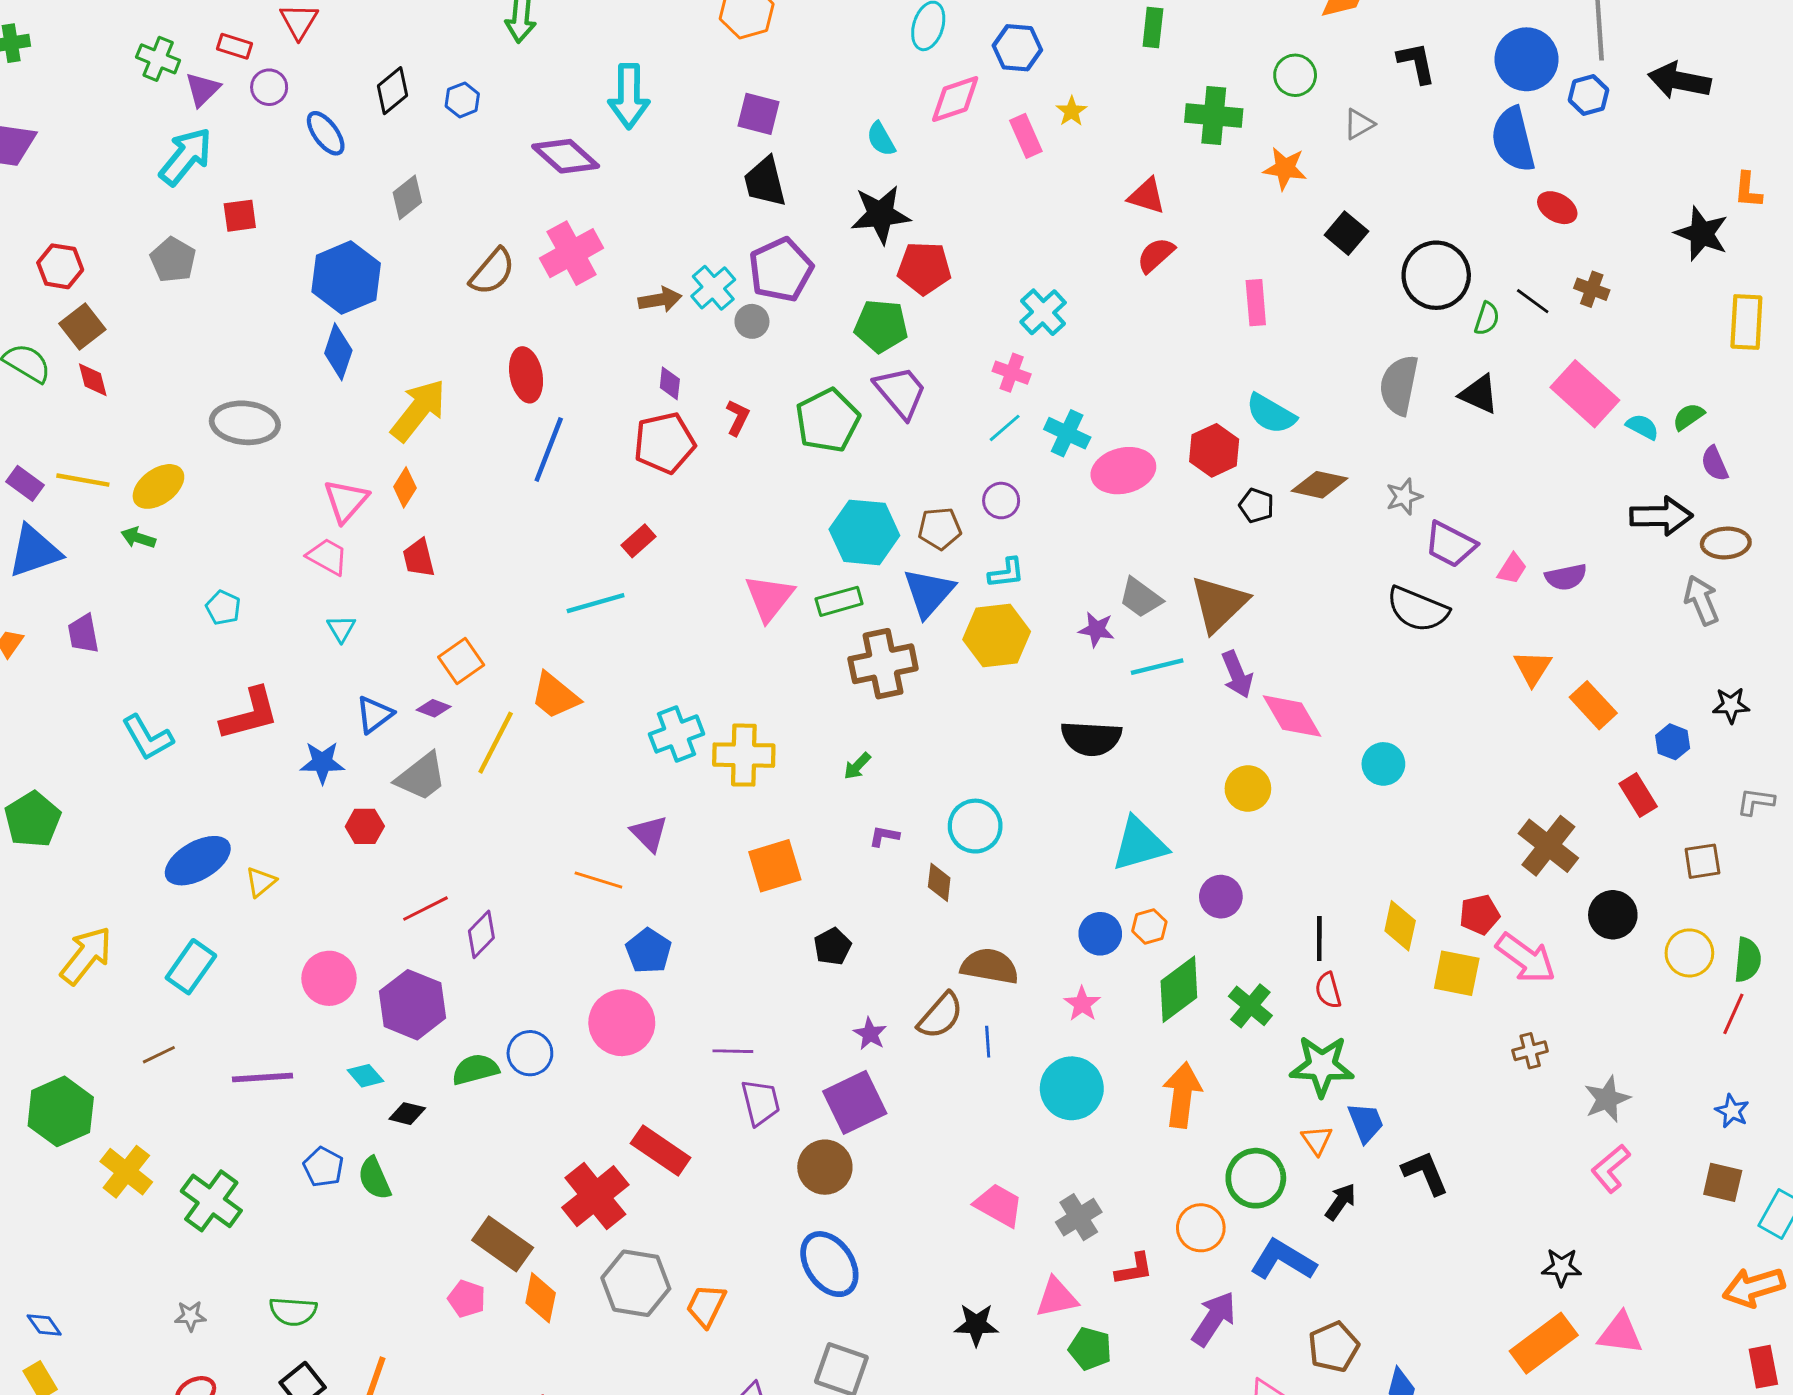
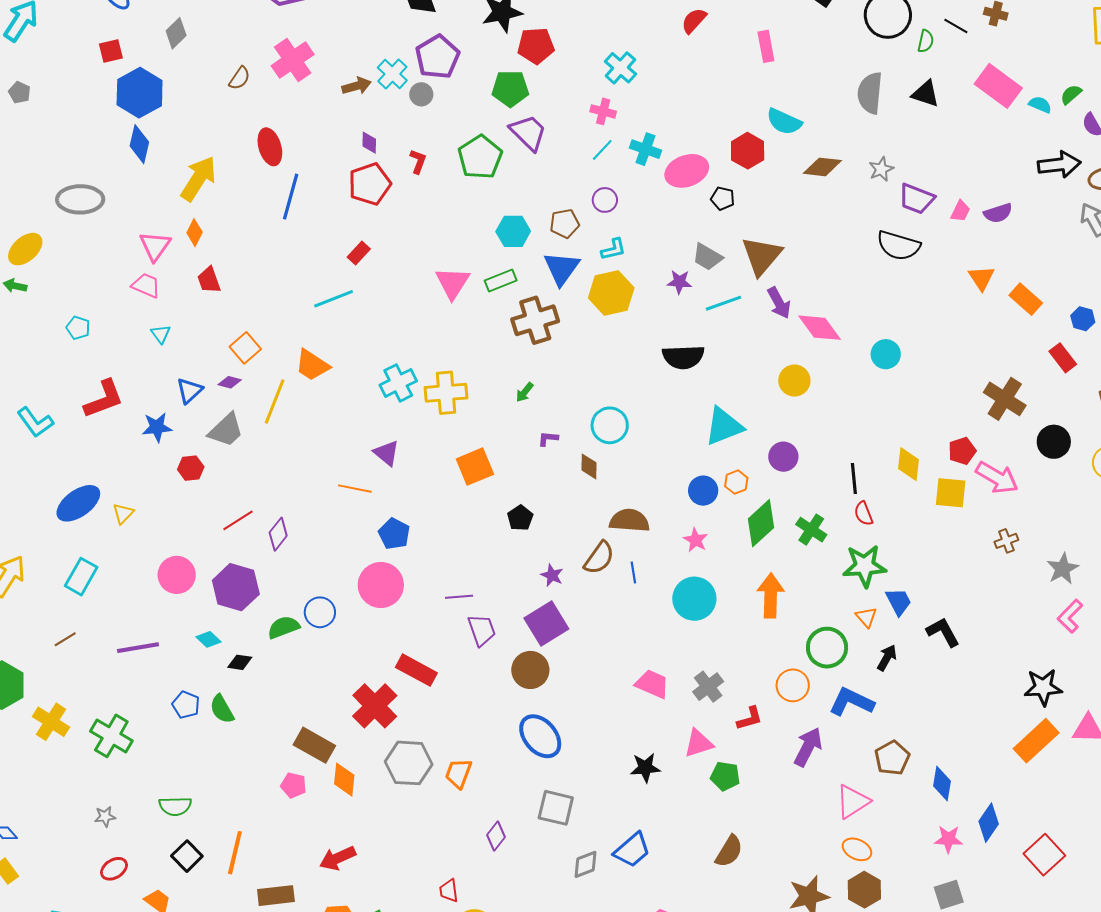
red square: (240, 216) -> (111, 51), moved
gray pentagon: (173, 260) -> (19, 92), size x0.7
brown semicircle: (492, 272) -> (240, 78), size x0.7
black pentagon: (1256, 506) -> (723, 198), moved
cyan hexagon: (864, 532) -> (513, 231), size x0.7
black star: (1562, 1267) -> (1043, 687), size x1.4

